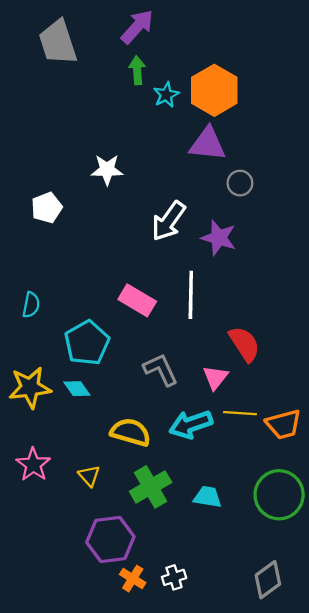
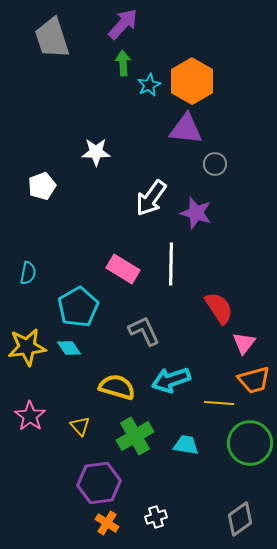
pink triangle: (215, 377) -> (244, 343), moved
yellow line: (240, 413) -> (219, 403), moved
orange cross: (133, 579) -> (107, 523), moved

